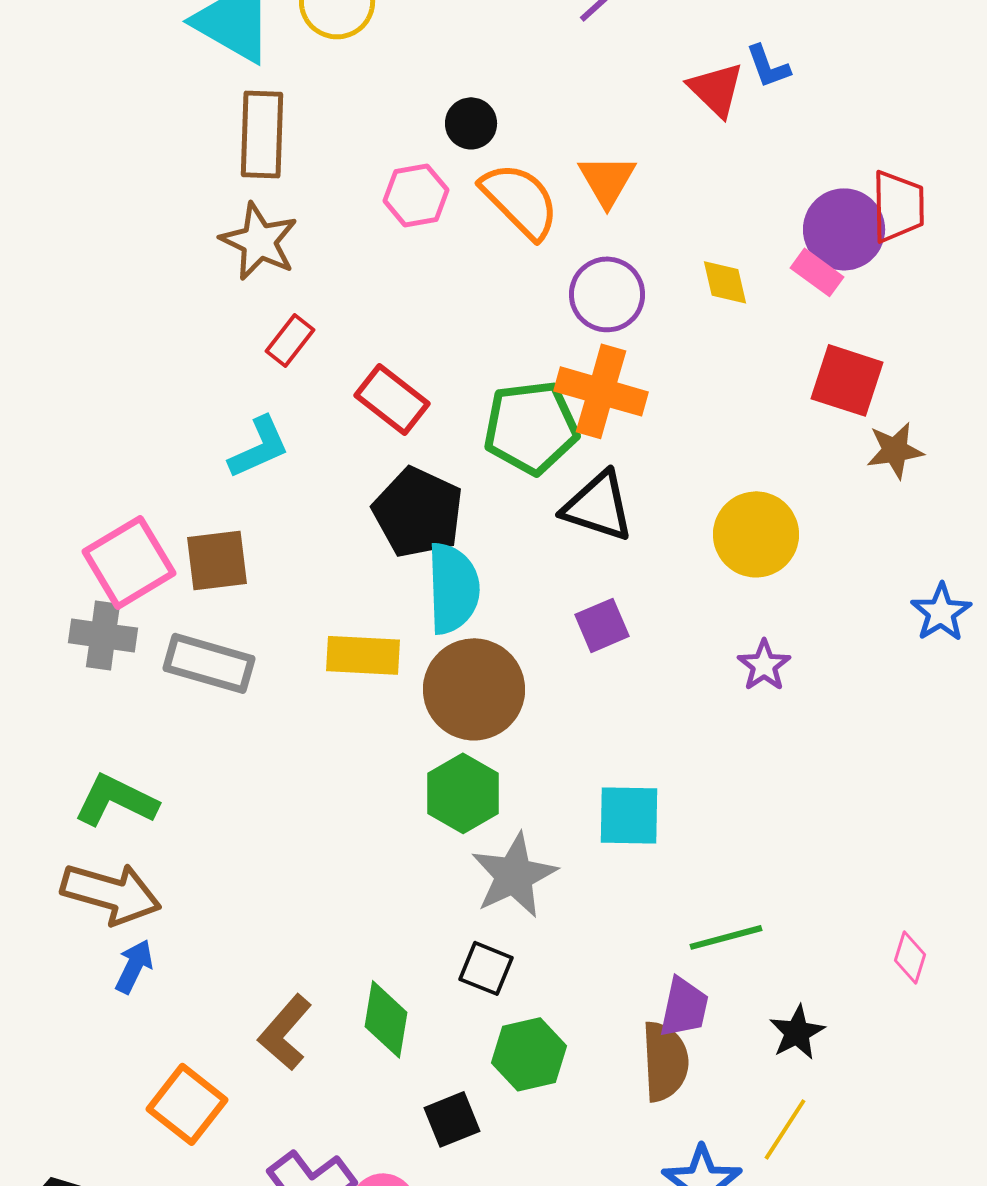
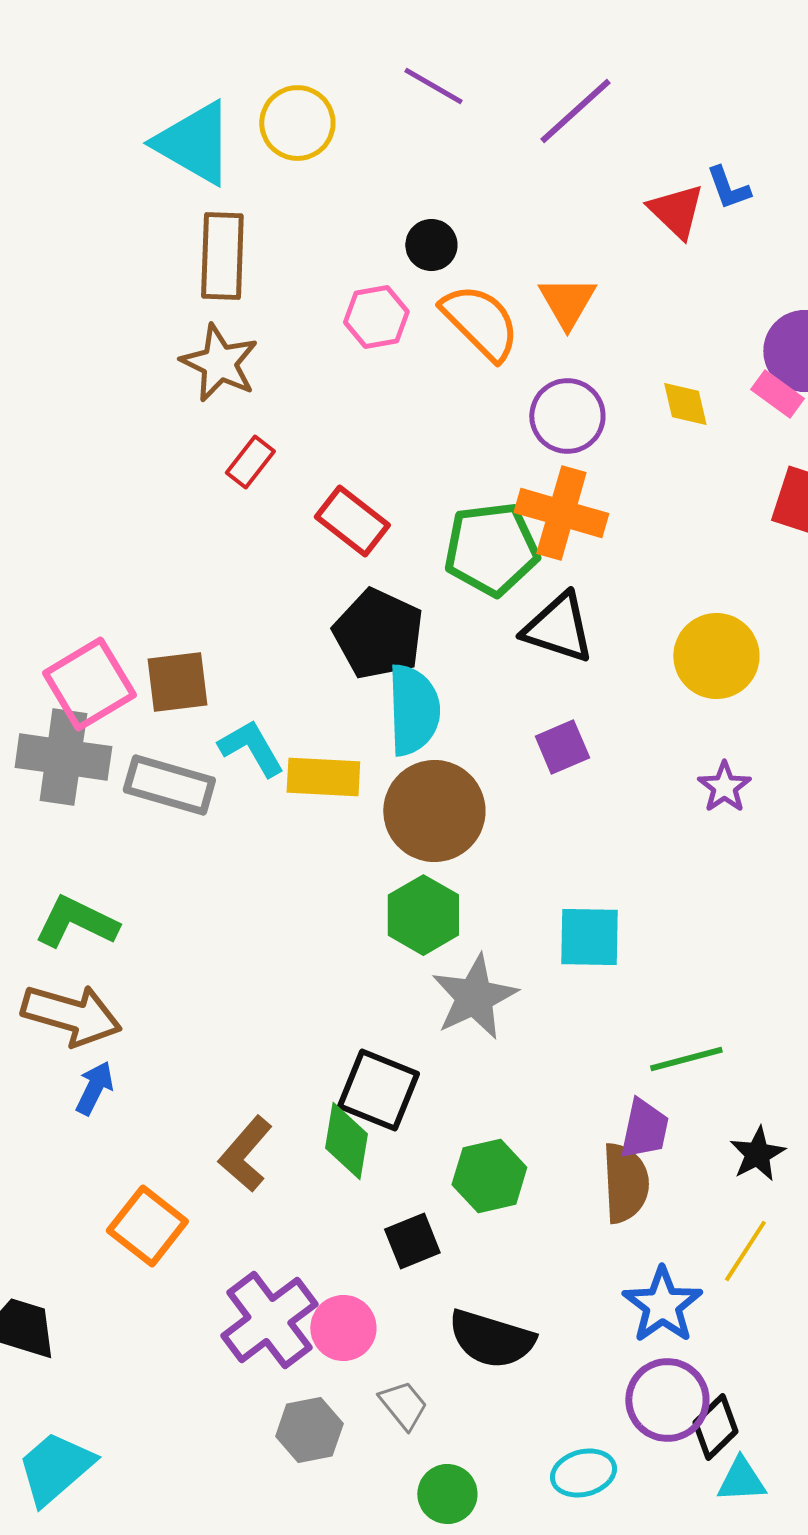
cyan L-shape: (259, 447) -> (251, 748), moved, turned -96
gray cross: (103, 635) -> (63, 757), size x1.4
black square: (486, 968) -> (378, 1090), moved, size x1.5

